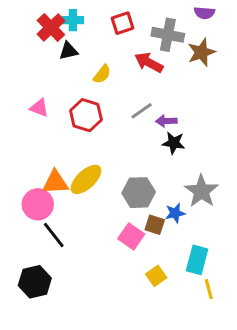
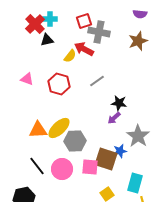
gray cross: (168, 35) -> (99, 32), moved
red arrow: (149, 63) -> (84, 49), moved
purple arrow: (166, 121) -> (114, 118), moved, turned -40
gray hexagon: (139, 193) -> (75, 141), moved
pink circle: (38, 204) -> (62, 169), moved
brown square: (155, 225) -> (106, 159), size x1.6
pink square: (131, 236) -> (90, 167), turned -30

